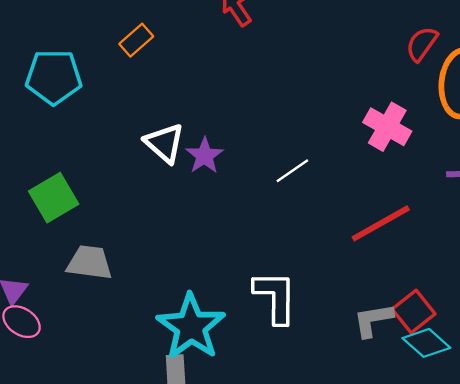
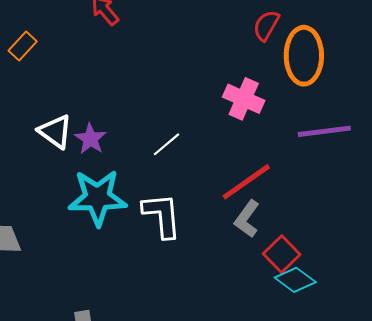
white L-shape: (275, 297) -> (162, 215), moved
gray L-shape: (373, 320) -> (247, 219), moved, turned -39
cyan star: (191, 327) -> (98, 198), moved, turned -30

